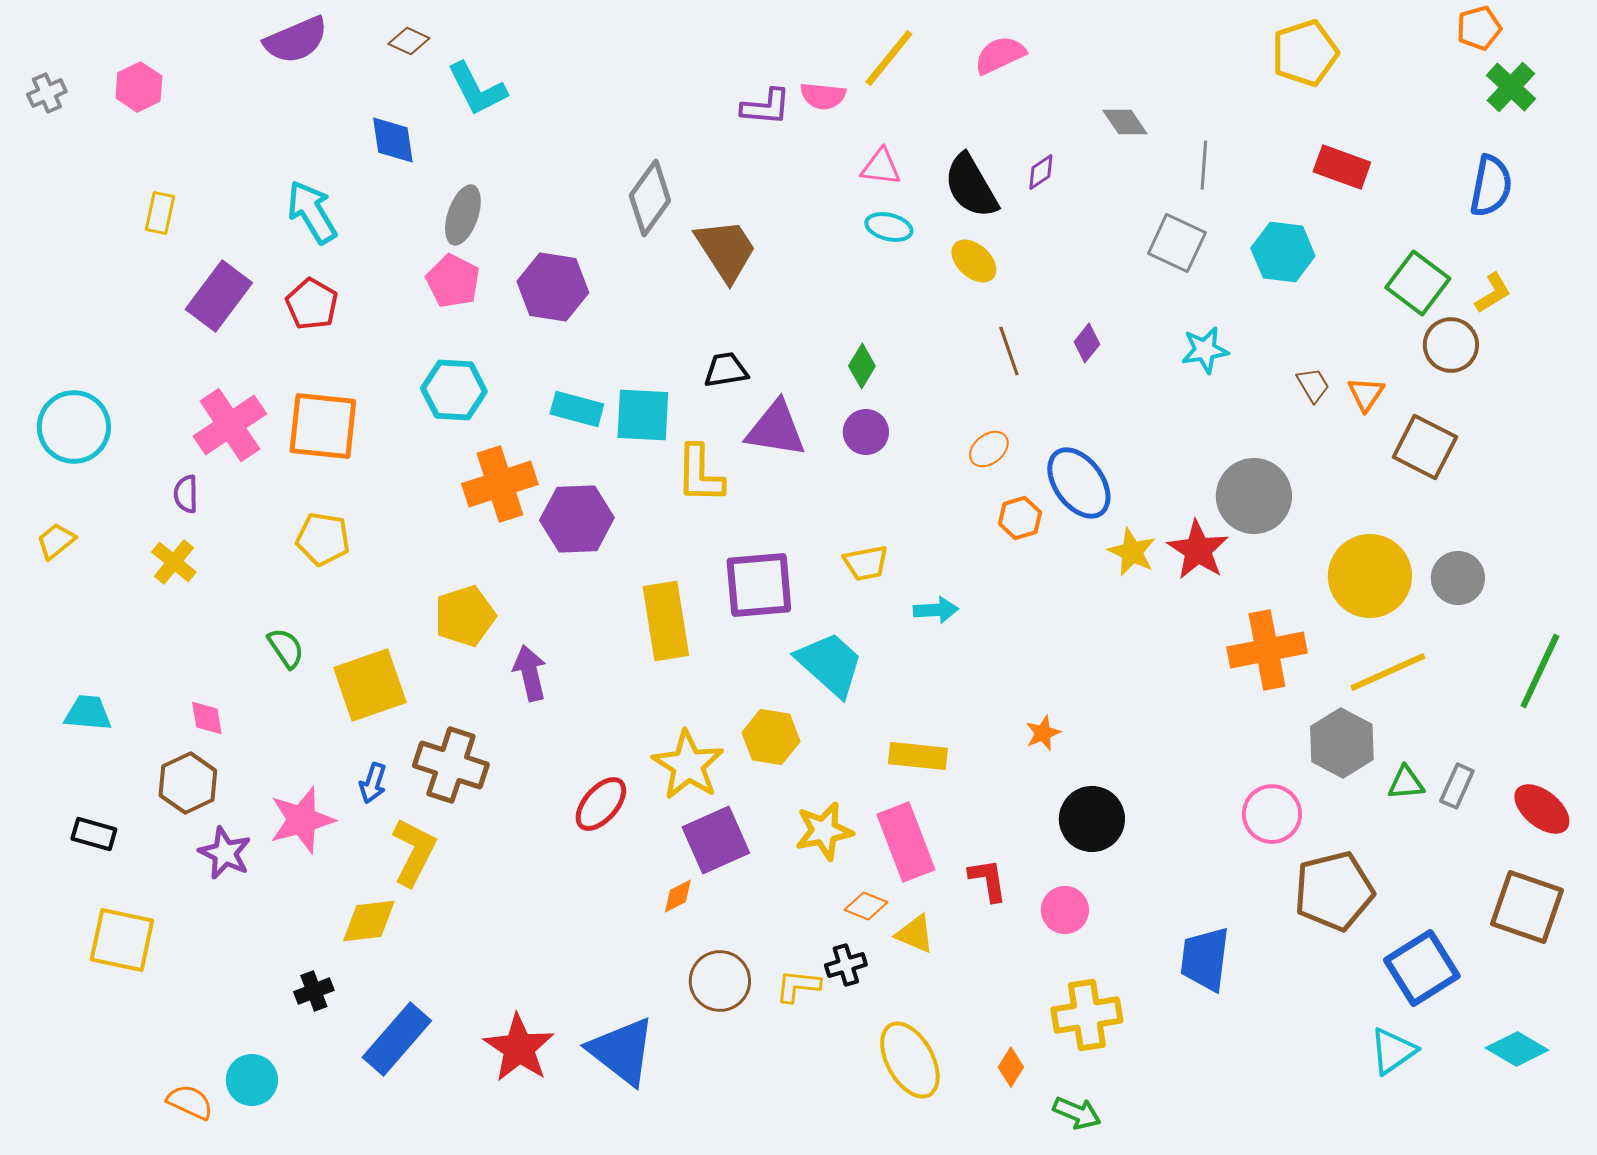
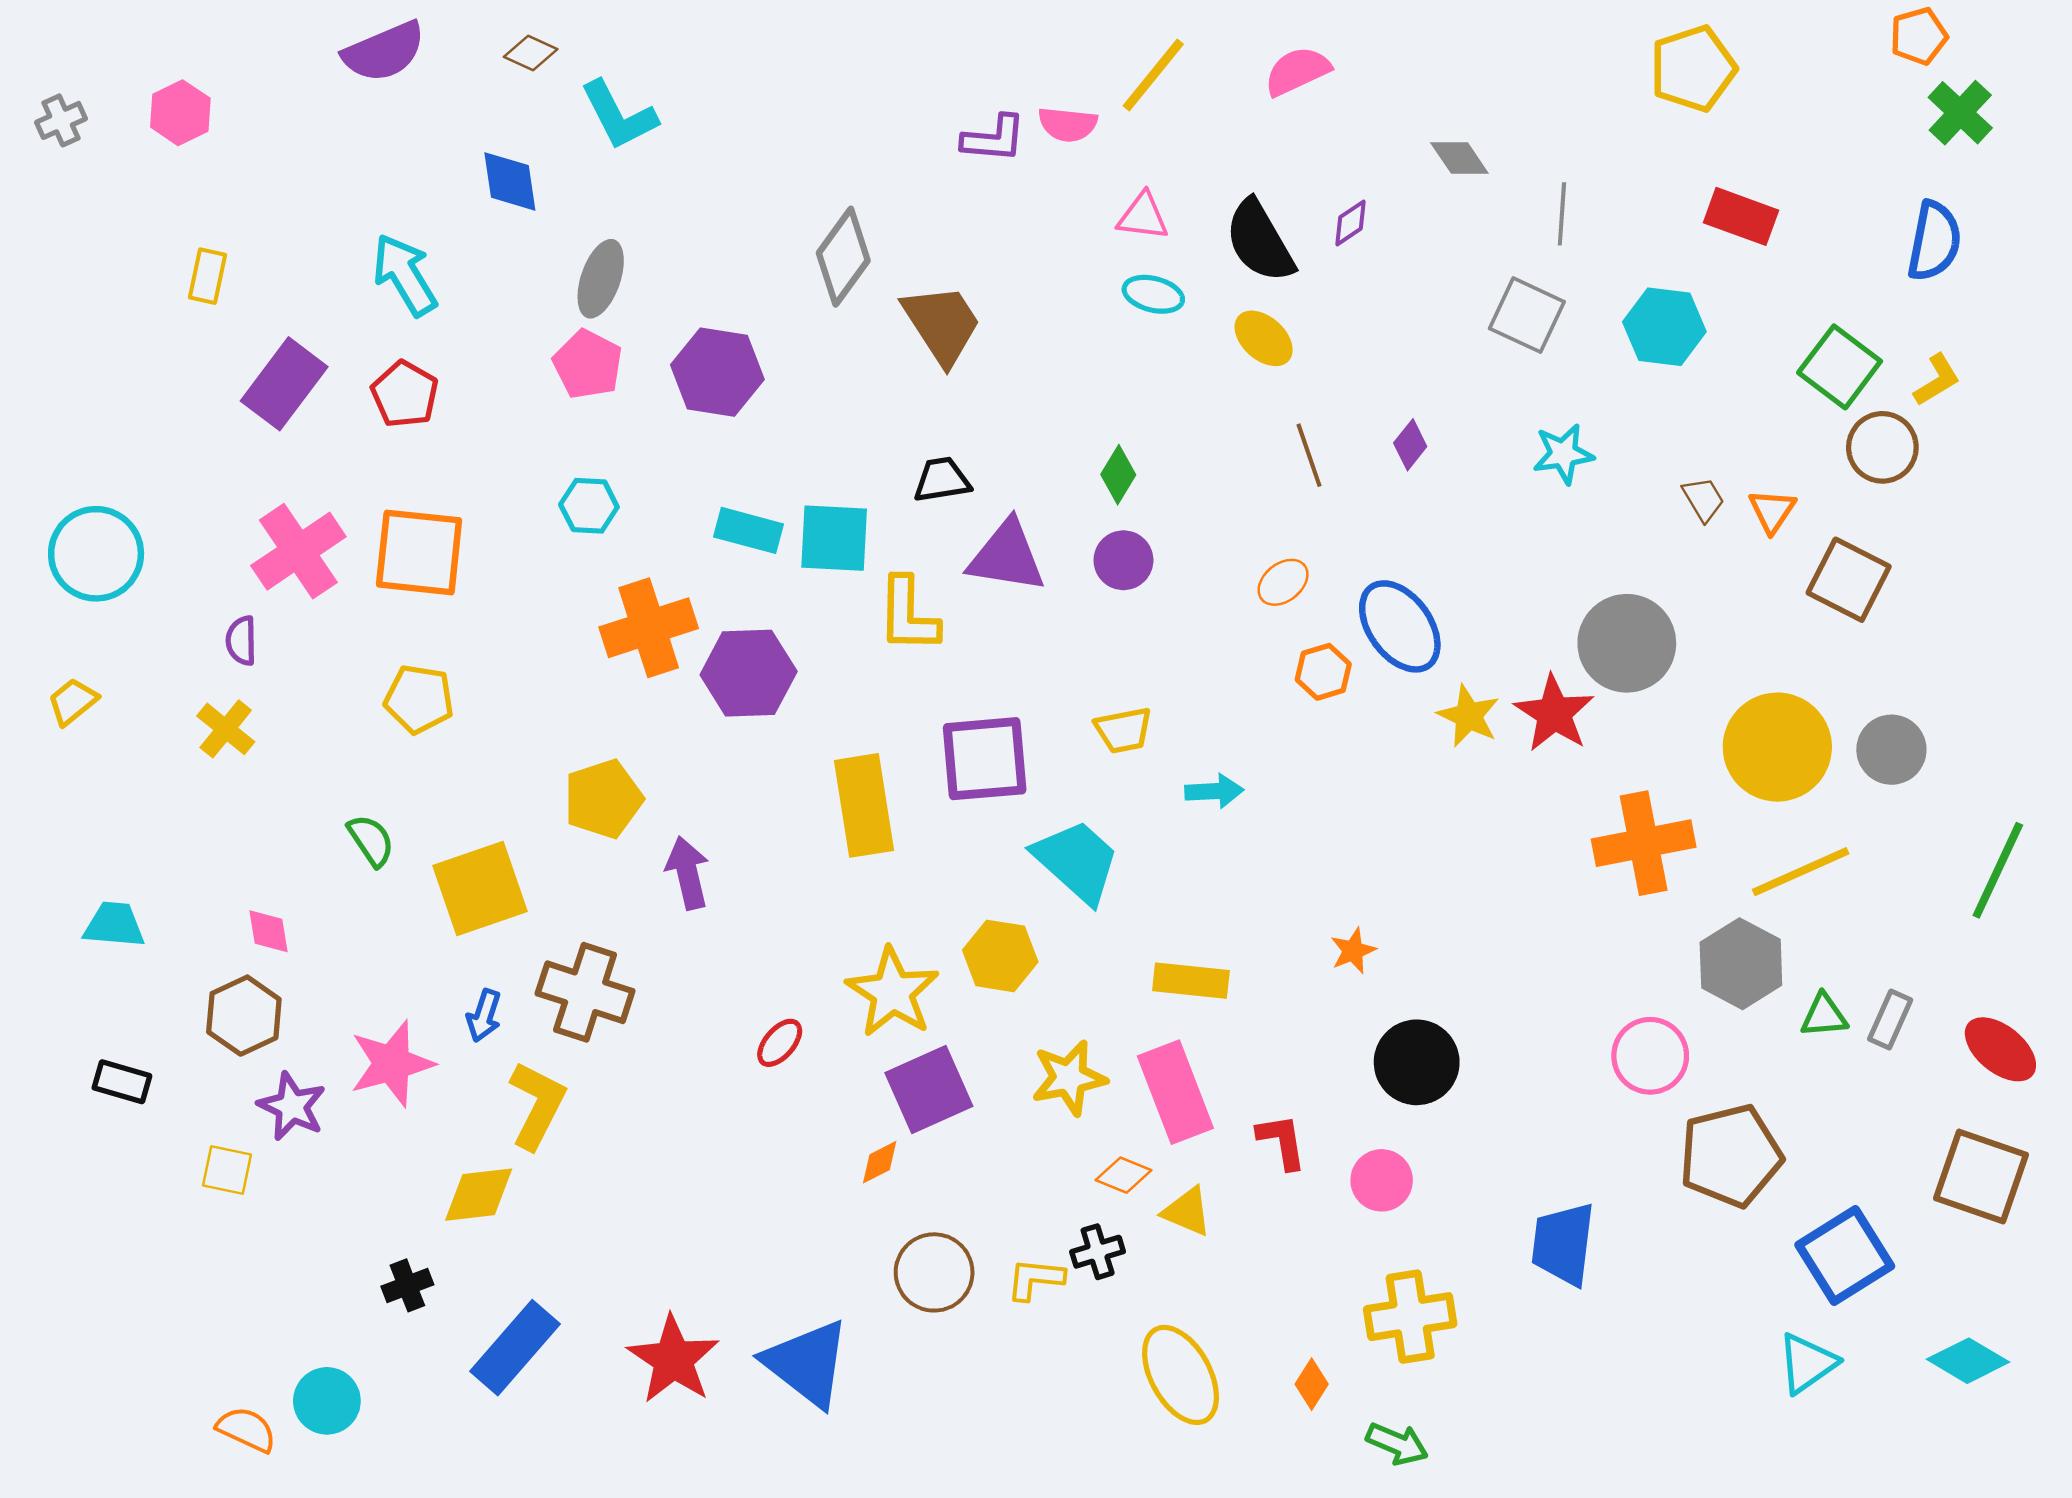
cyan hexagon: (454, 390) -> (589, 506), size x0.7
red ellipse: (601, 804) -> (780, 1043), size x0.7
yellow square: (122, 940) -> (227, 1170), moved, size x0.6

